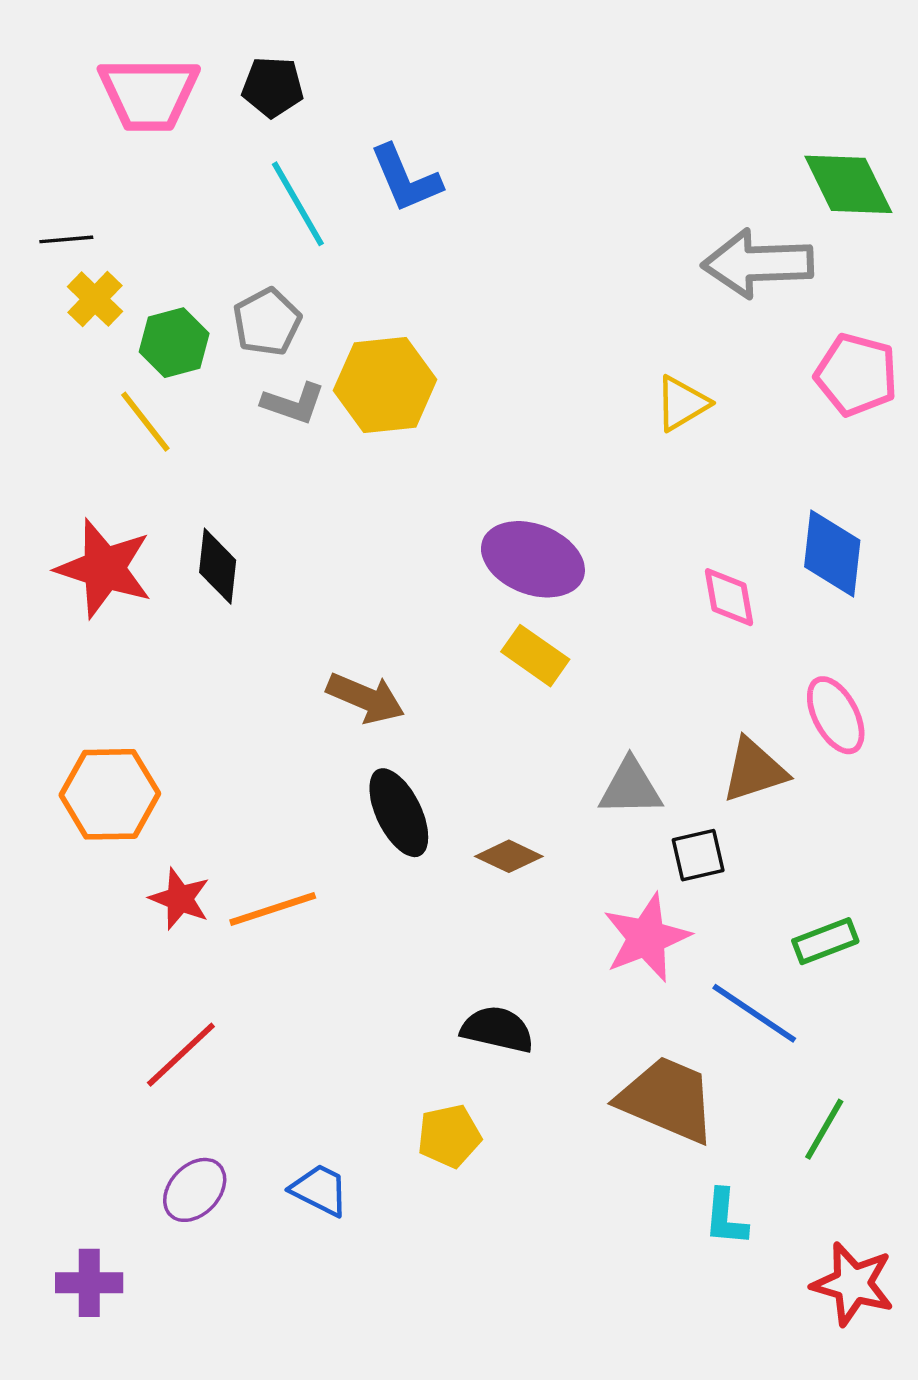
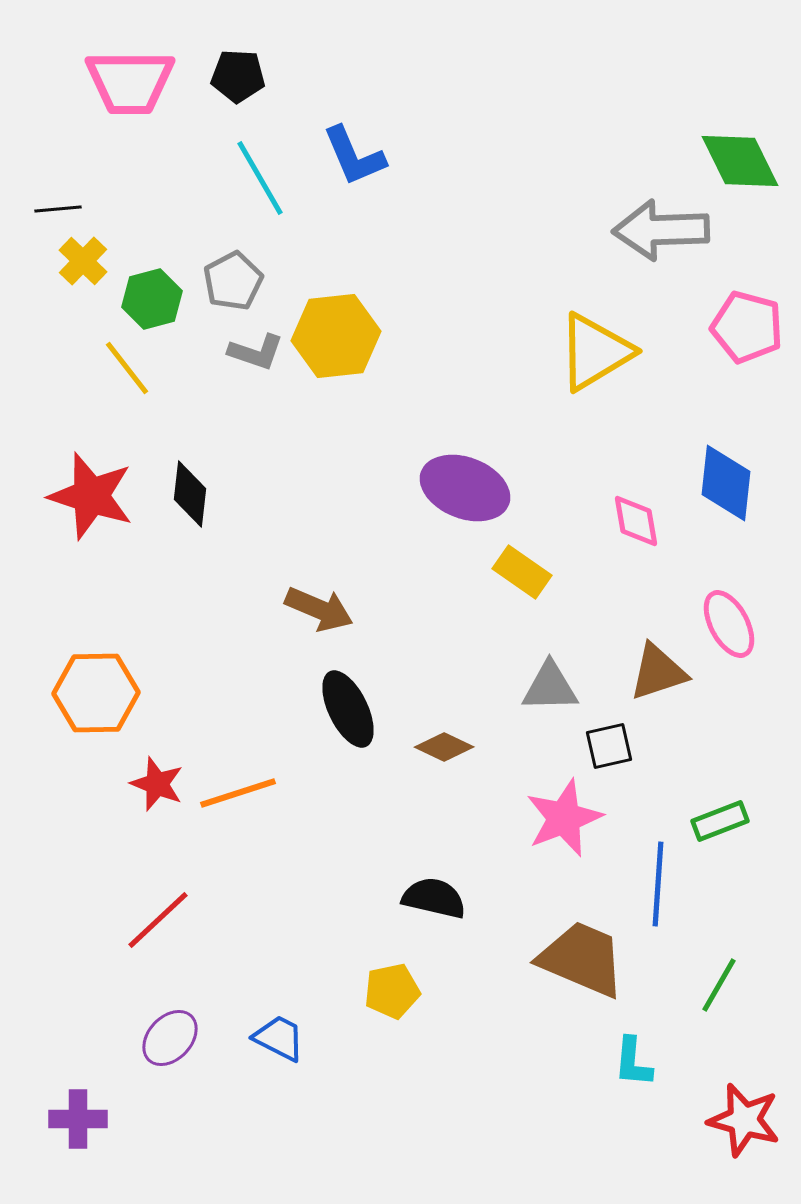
yellow triangle: (682, 403) -> (595, 352), size x1.6
yellow rectangle: (535, 656) -> (522, 572), moved
blue line: (754, 1013) -> (658, 884), turned 60

